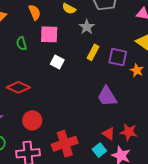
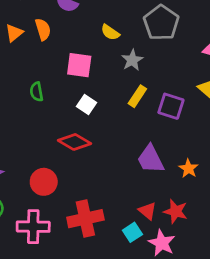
orange semicircle: (35, 12) -> (43, 29), moved
green semicircle: (21, 43) -> (37, 92), moved
orange star: (137, 70) -> (189, 168), moved
red diamond: (18, 87) -> (75, 142), moved

